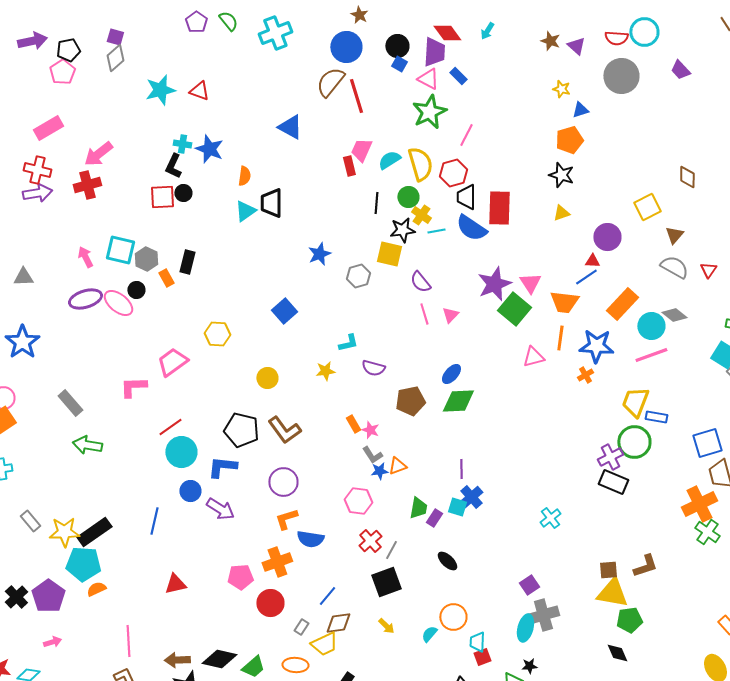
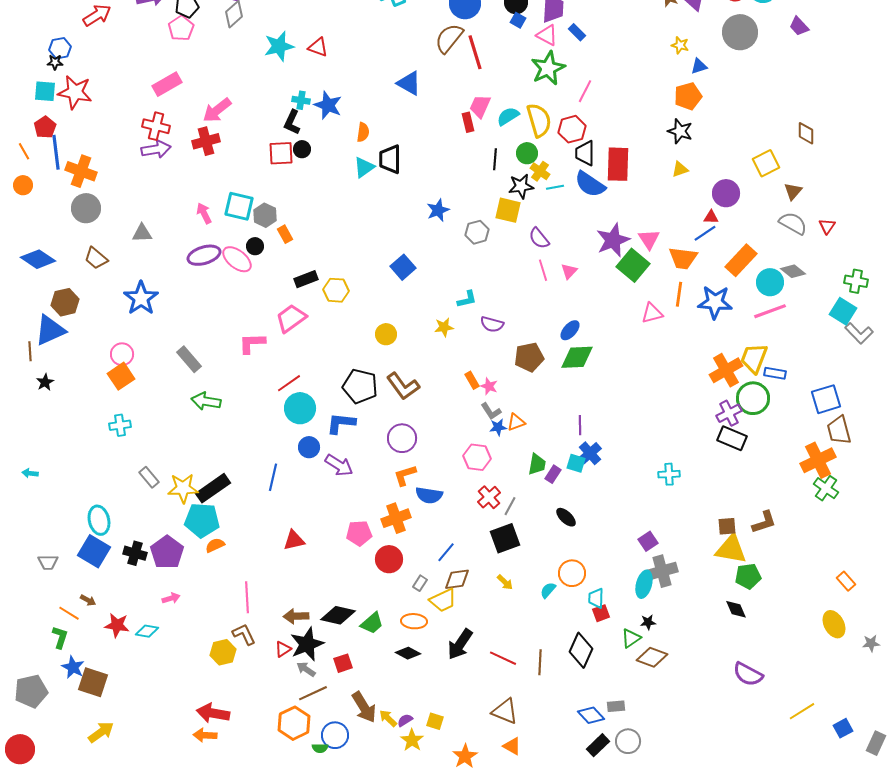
black rectangle: (187, 262) -> (306, 279), moved, turned 55
orange cross: (585, 375) -> (726, 370), moved, size x2.0
cyan cross: (550, 518) -> (669, 474), turned 35
black cross: (16, 597) -> (135, 553), turned -30

